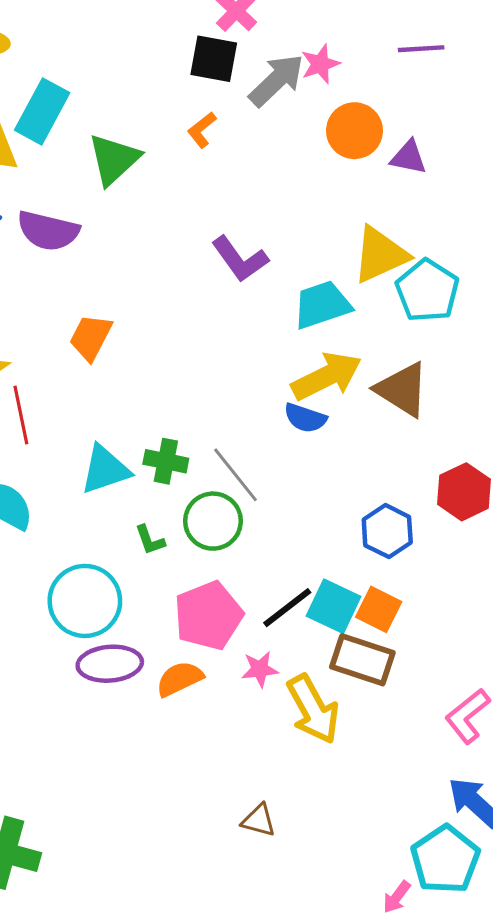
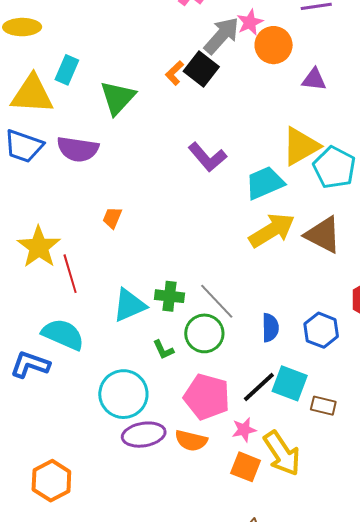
black square: (214, 59) -> (201, 69), moved, turned 32
cyan rectangle: (42, 111) -> (67, 70), size x0.7
orange circle: (354, 131) -> (274, 45), moved
orange trapezoid: (91, 337) -> (112, 218), size x0.7
blue semicircle: (305, 418) -> (270, 328), moved, turned -104
orange square: (379, 609) -> (246, 467), moved
pink pentagon: (208, 616) -> (207, 397), turned -30
brown rectangle: (362, 660) -> (323, 406), moved, size x0.6
orange semicircle: (180, 679) -> (191, 441), turned -136

